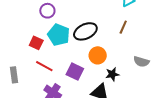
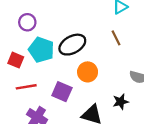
brown line: (123, 27) -> (116, 38), turned -48
red line: (44, 66) -> (26, 87), turned -36
black star: (112, 74) -> (121, 102), moved

